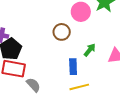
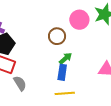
green arrow: (90, 50) -> (66, 58), moved

